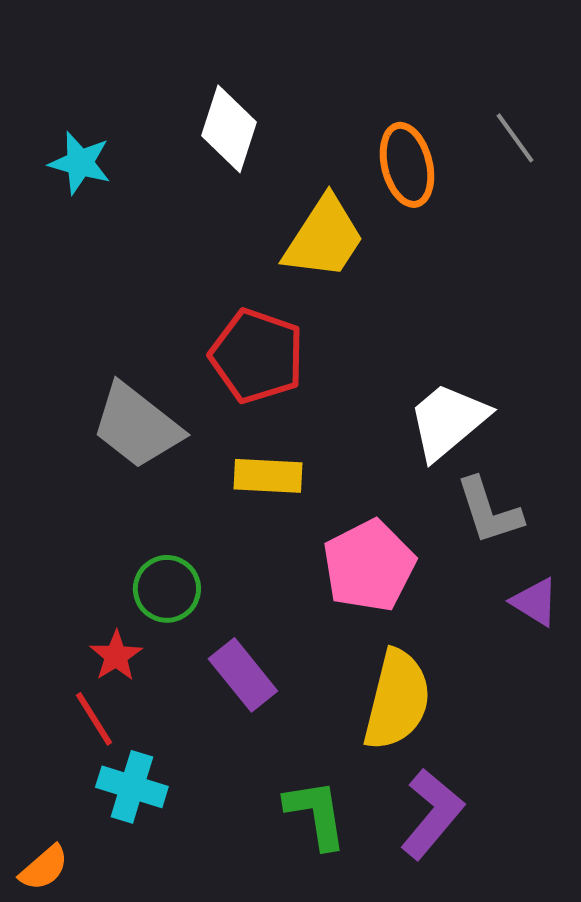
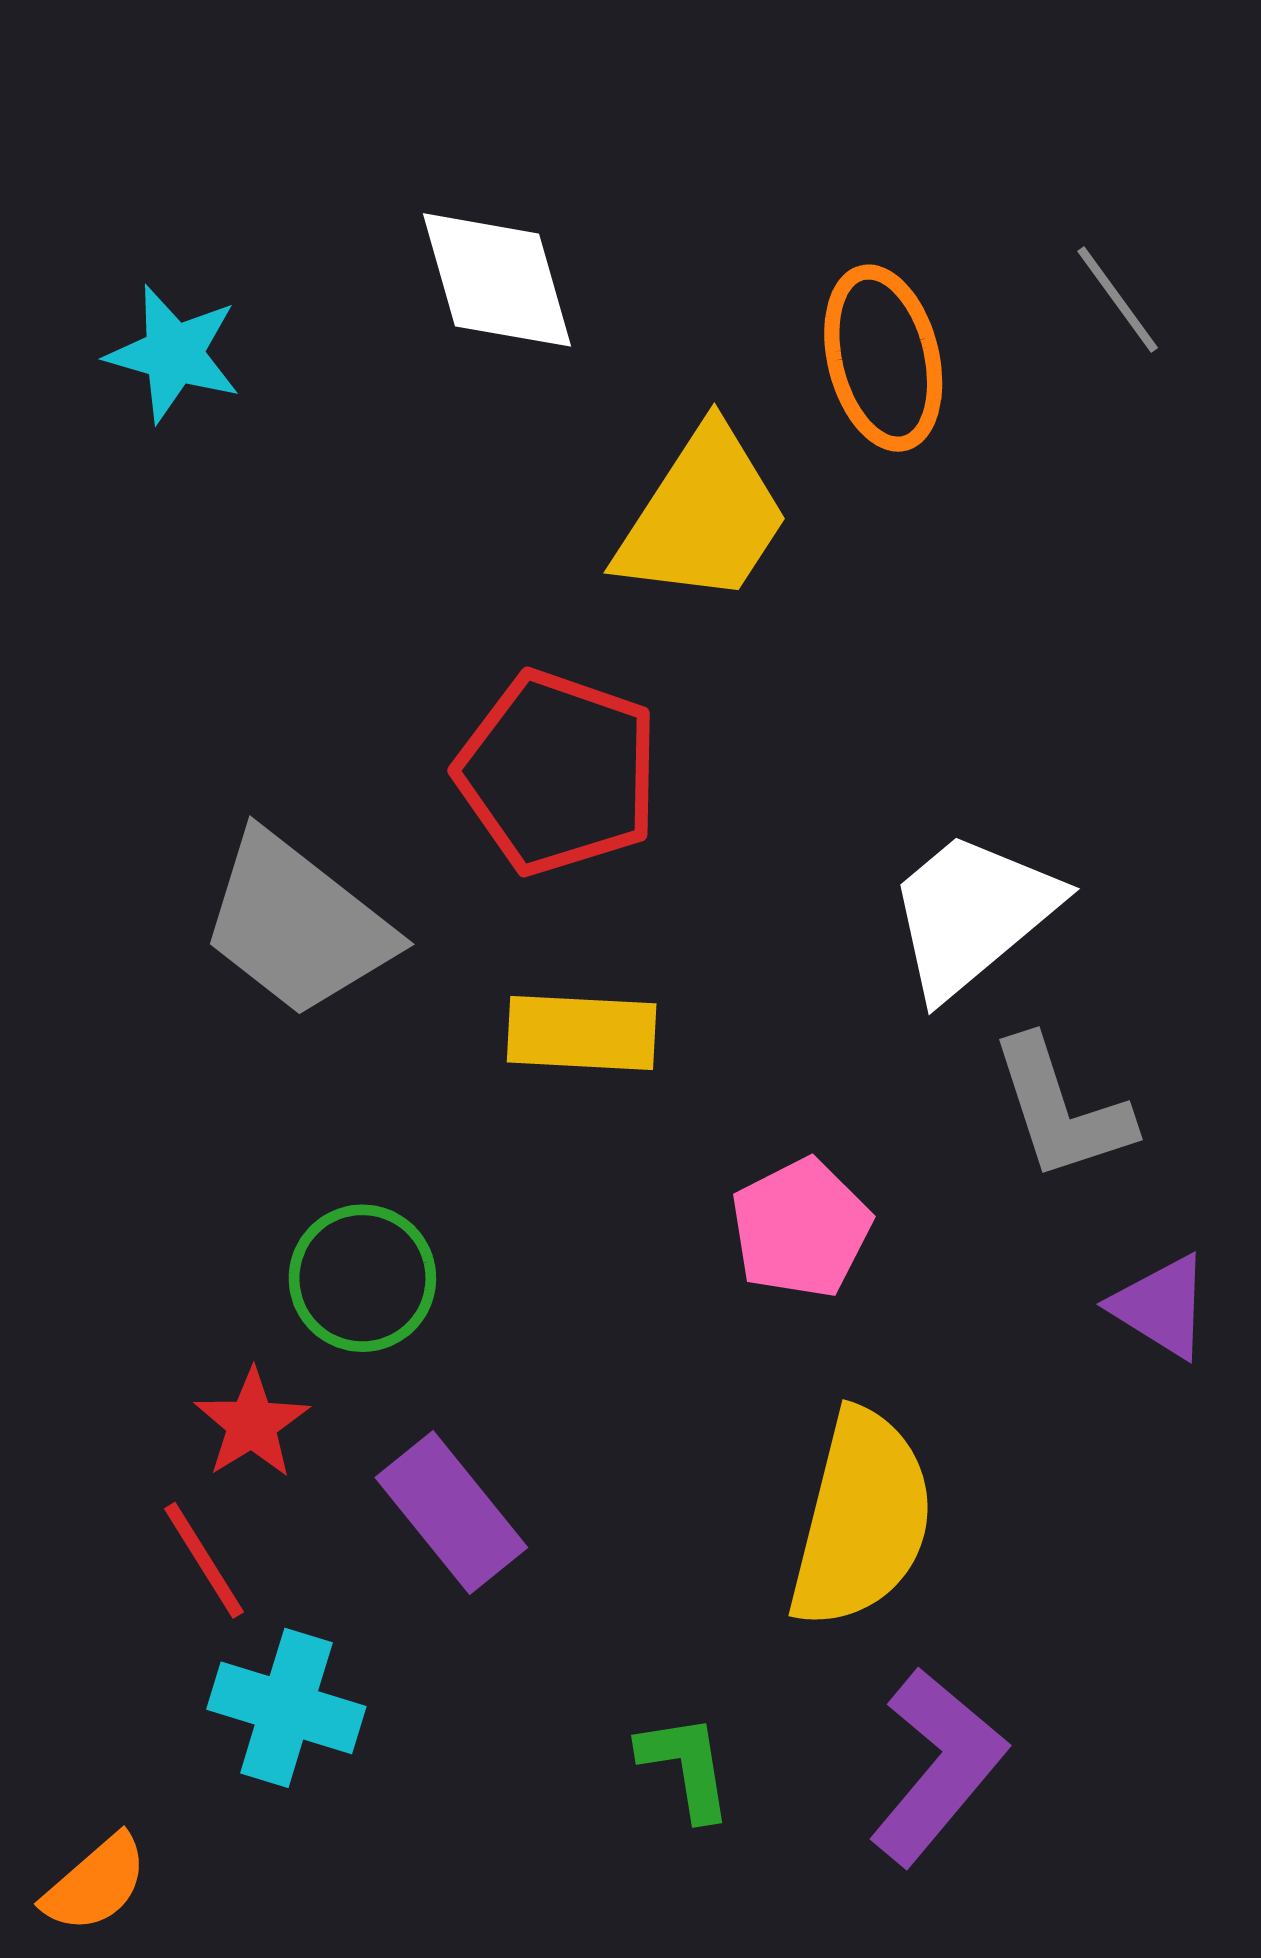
white diamond: (229, 129) -> (497, 280), turned -34
pink pentagon: (369, 566) -> (801, 1228), size x0.7
purple rectangle: (243, 675) -> (451, 1513), moved
green L-shape: (316, 814) -> (686, 1766), size x0.7

